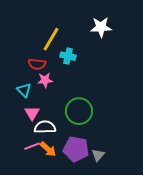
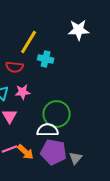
pink star: (45, 80) -> (23, 92), moved
white semicircle: (45, 127) -> (48, 130), moved

